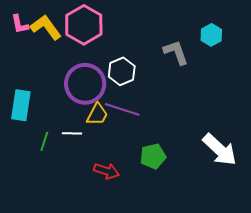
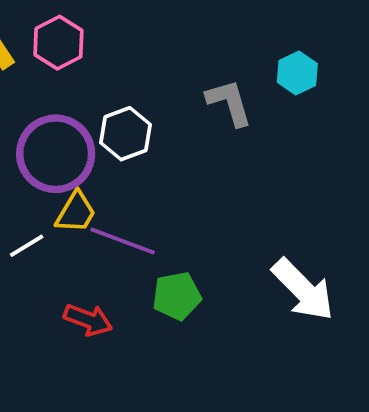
pink hexagon: (84, 25) -> (58, 43), size x0.7
purple line: (122, 109) -> (123, 241), moved
white line: (72, 133) -> (27, 246), turned -36

